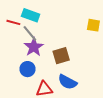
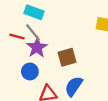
red line: (13, 22) -> (17, 36), moved
blue semicircle: (68, 82) -> (74, 86), turned 96

